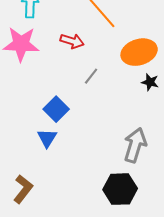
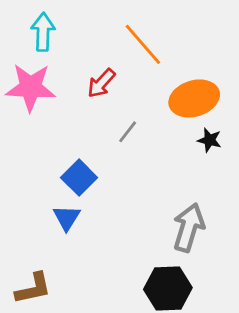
red arrow: (72, 41) -> (101, 83), turned 115
brown L-shape: (23, 189) -> (33, 289), turned 40

